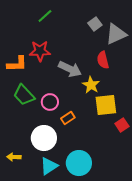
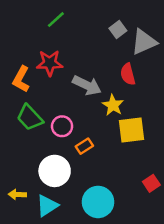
orange L-shape: (17, 64) -> (21, 79), turned 120
red square: (122, 125) -> (151, 183), moved
cyan triangle: (49, 166) -> (47, 206), moved

